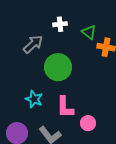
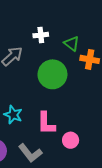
green circle: (58, 67) -> (52, 74), moved

